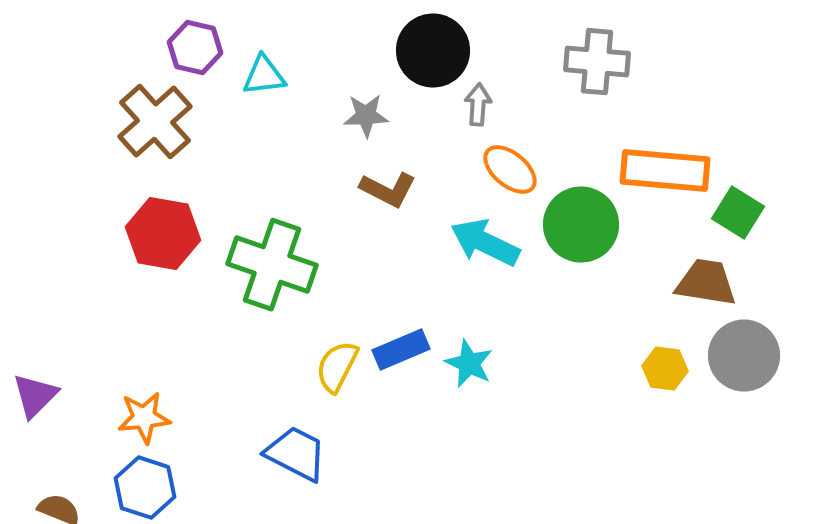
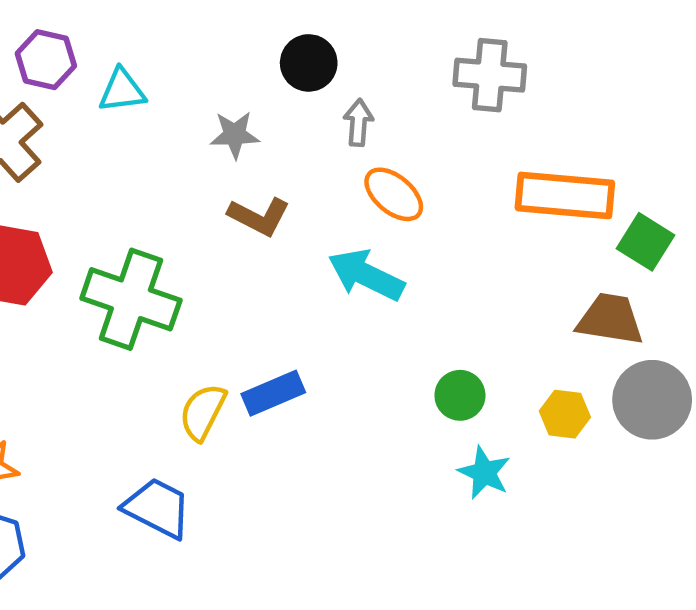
black circle: (433, 51) -> (309, 63), size x0.7
green circle: (581, 225) -> (460, 395), moved, size x0.6
cyan star: (469, 364) -> (484, 473), moved

